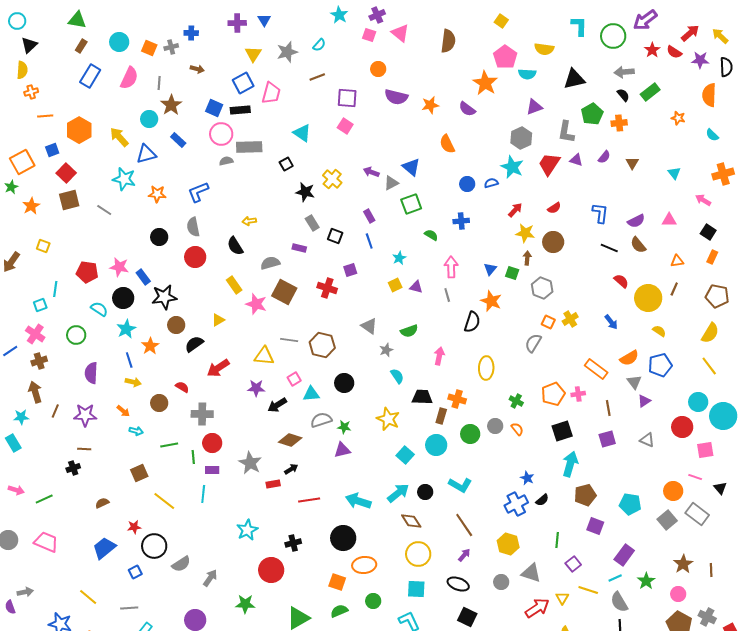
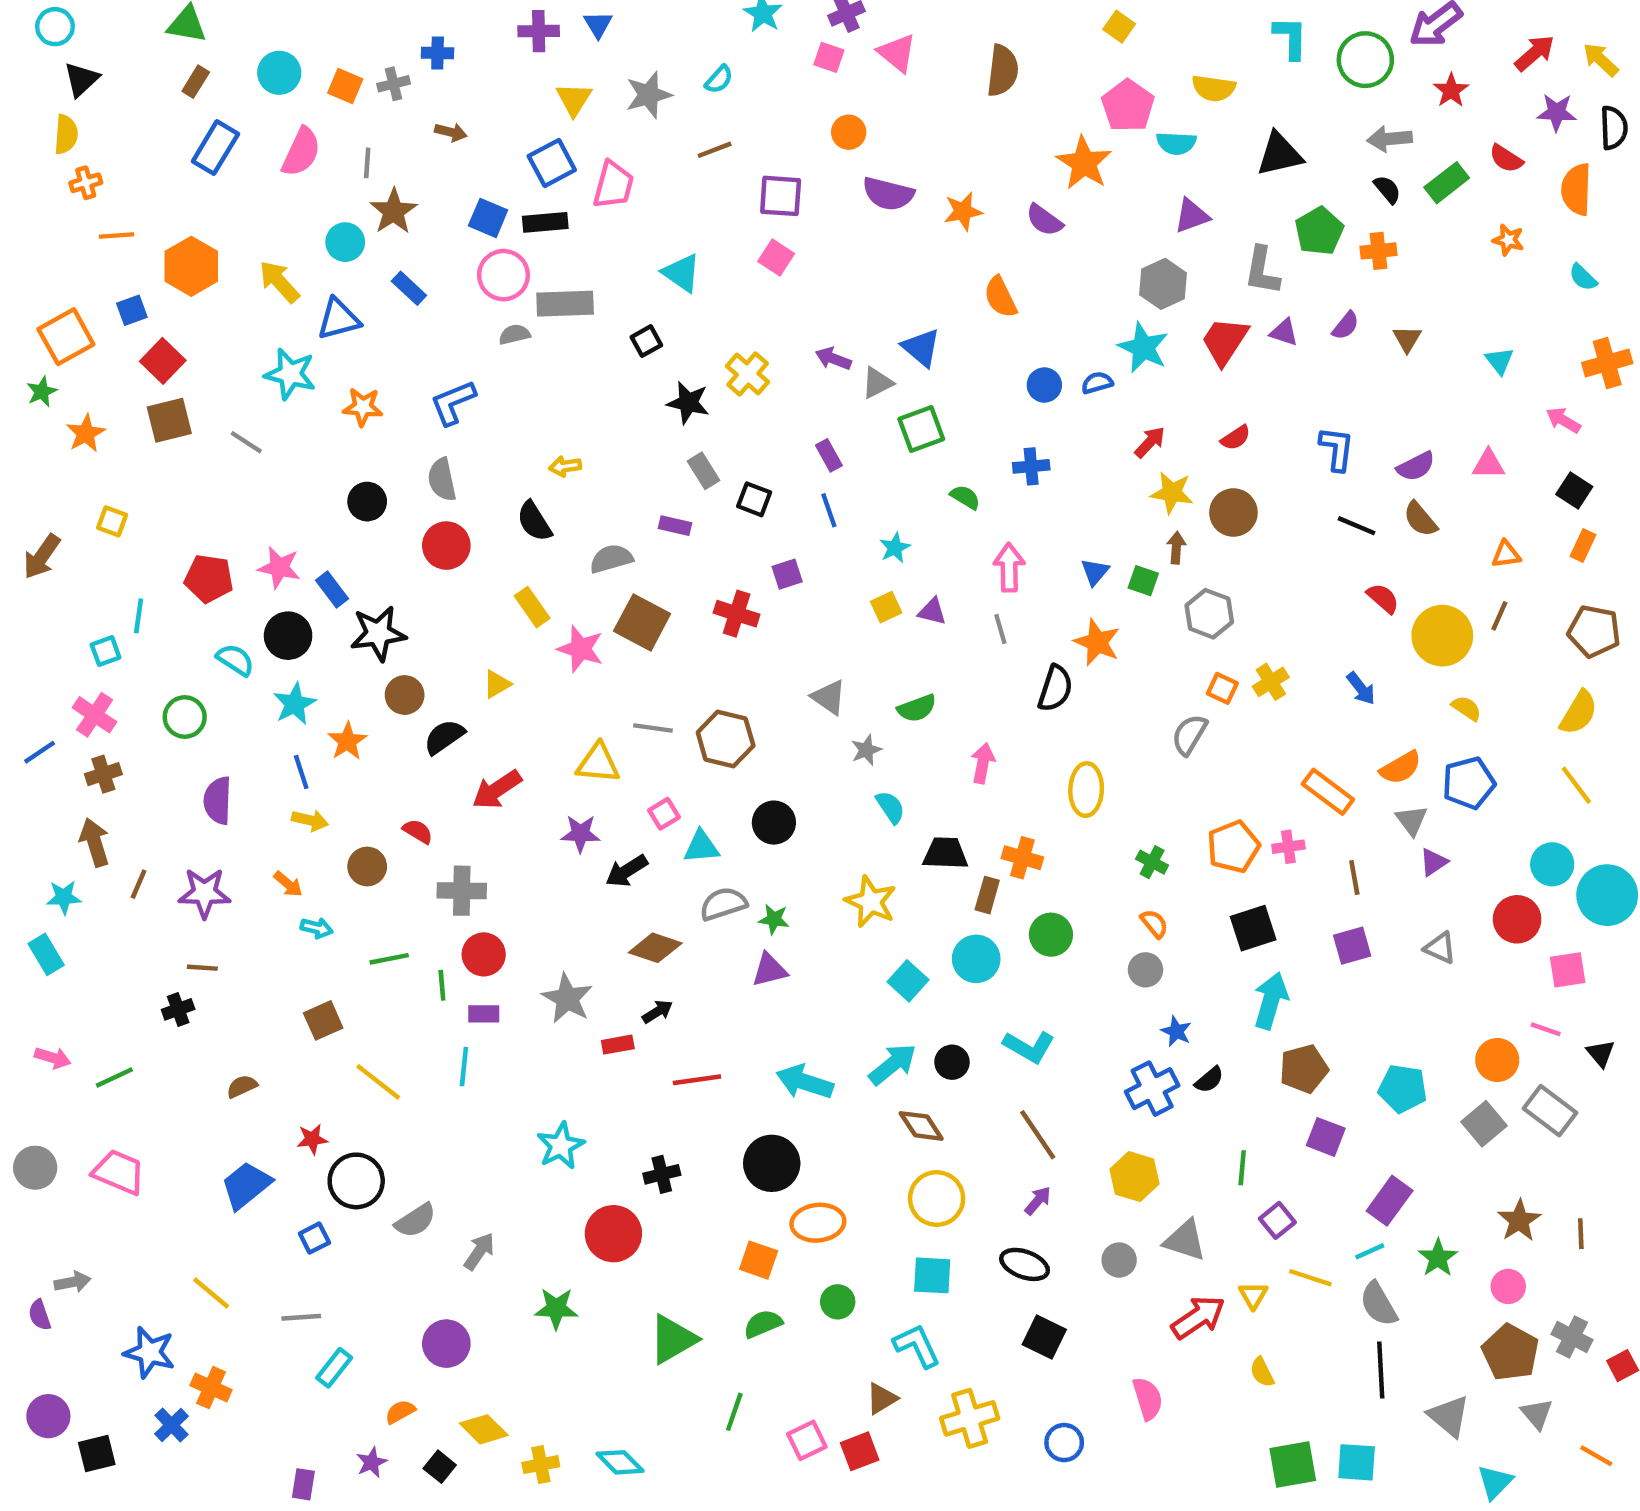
red semicircle: (674, 52) -> (1506, 159), moved
gray circle: (495, 426) -> (1145, 970), moved

